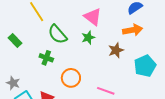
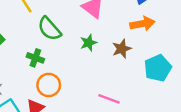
green star: (88, 38) -> (88, 43), moved
orange circle: (71, 78) -> (49, 85), moved

